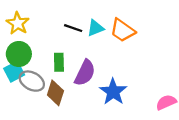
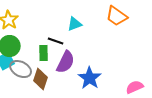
black line: (73, 28) -> (56, 41), moved
orange trapezoid: (123, 30) -> (117, 16), moved

